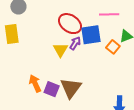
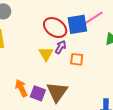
pink line: (109, 14) -> (94, 18), turned -30
blue square: (91, 35) -> (77, 24), moved
orange square: (113, 47) -> (77, 59), moved, turned -32

